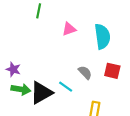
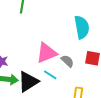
pink triangle: (69, 29) -> (47, 53), moved, size x1.6

